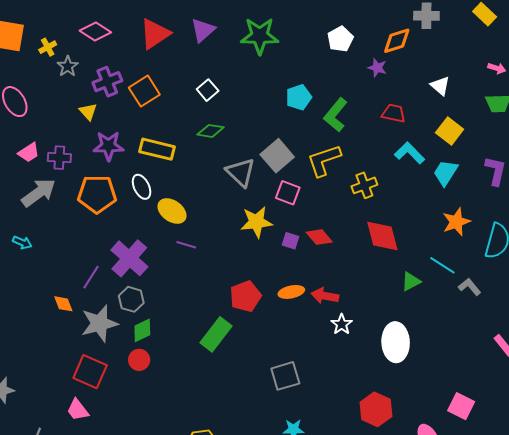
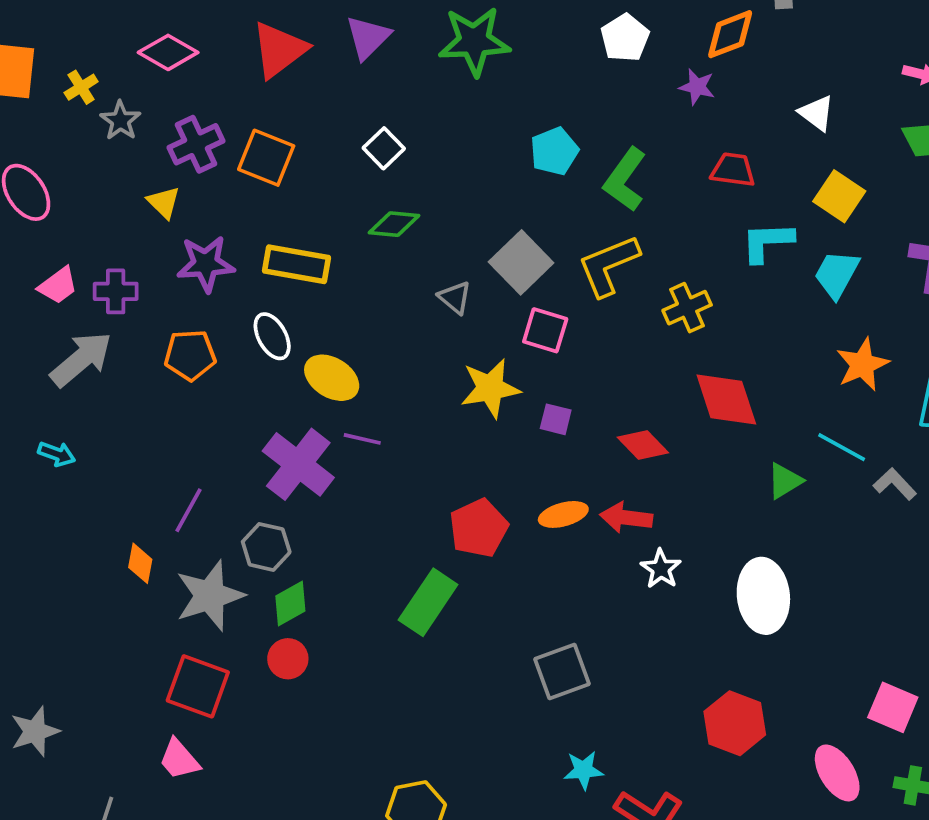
orange square: (144, 91) -> (266, 158), turned -32
cyan L-shape: (410, 153) -> (767, 242), turned -44
gray triangle: (241, 172) -> (455, 298), size x0.6
orange pentagon: (97, 194) -> (190, 355), size x0.7
red diamond: (319, 237) -> (643, 445), moved
purple cross: (129, 258) -> (298, 464), moved
orange diamond: (63, 304) -> (140, 563), turned 35

